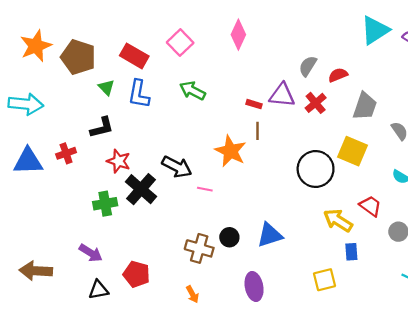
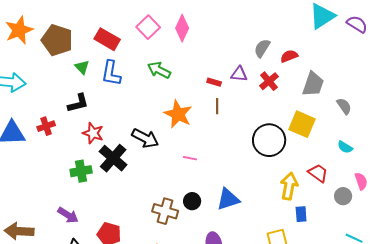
pink diamond: (238, 35) -> (182, 28), moved
purple triangle: (282, 95) -> (239, 74), size x0.7
orange star: (231, 151) -> (178, 114), moved
pink line: (205, 189) -> (190, 158), moved
yellow arrow: (338, 220) -> (289, 186), turned 68

